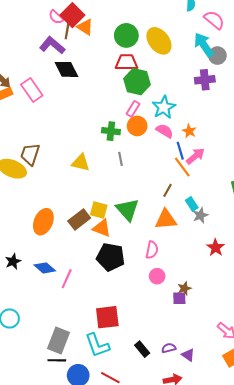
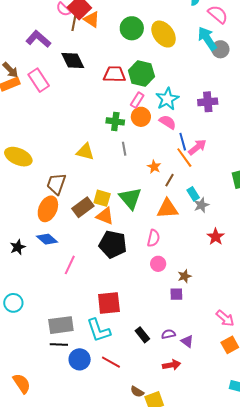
purple L-shape: (52, 45) -> (38, 39), moved
red trapezoid: (126, 62) -> (114, 74), moved
purple cross: (205, 80) -> (208, 102), moved
orange star: (189, 131) -> (154, 167), moved
brown trapezoid: (30, 154) -> (56, 184), moved
blue diamond: (45, 268) -> (47, 239), moved
purple square: (179, 298) -> (176, 294), moved
gray rectangle: (59, 341) -> (61, 325), turned 60

